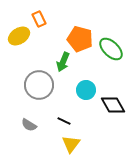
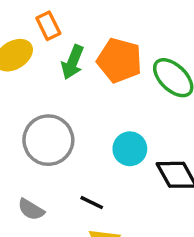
green arrow: (63, 62) -> (73, 62), moved

